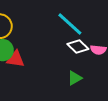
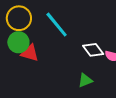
cyan line: (70, 24) -> (57, 25), moved

